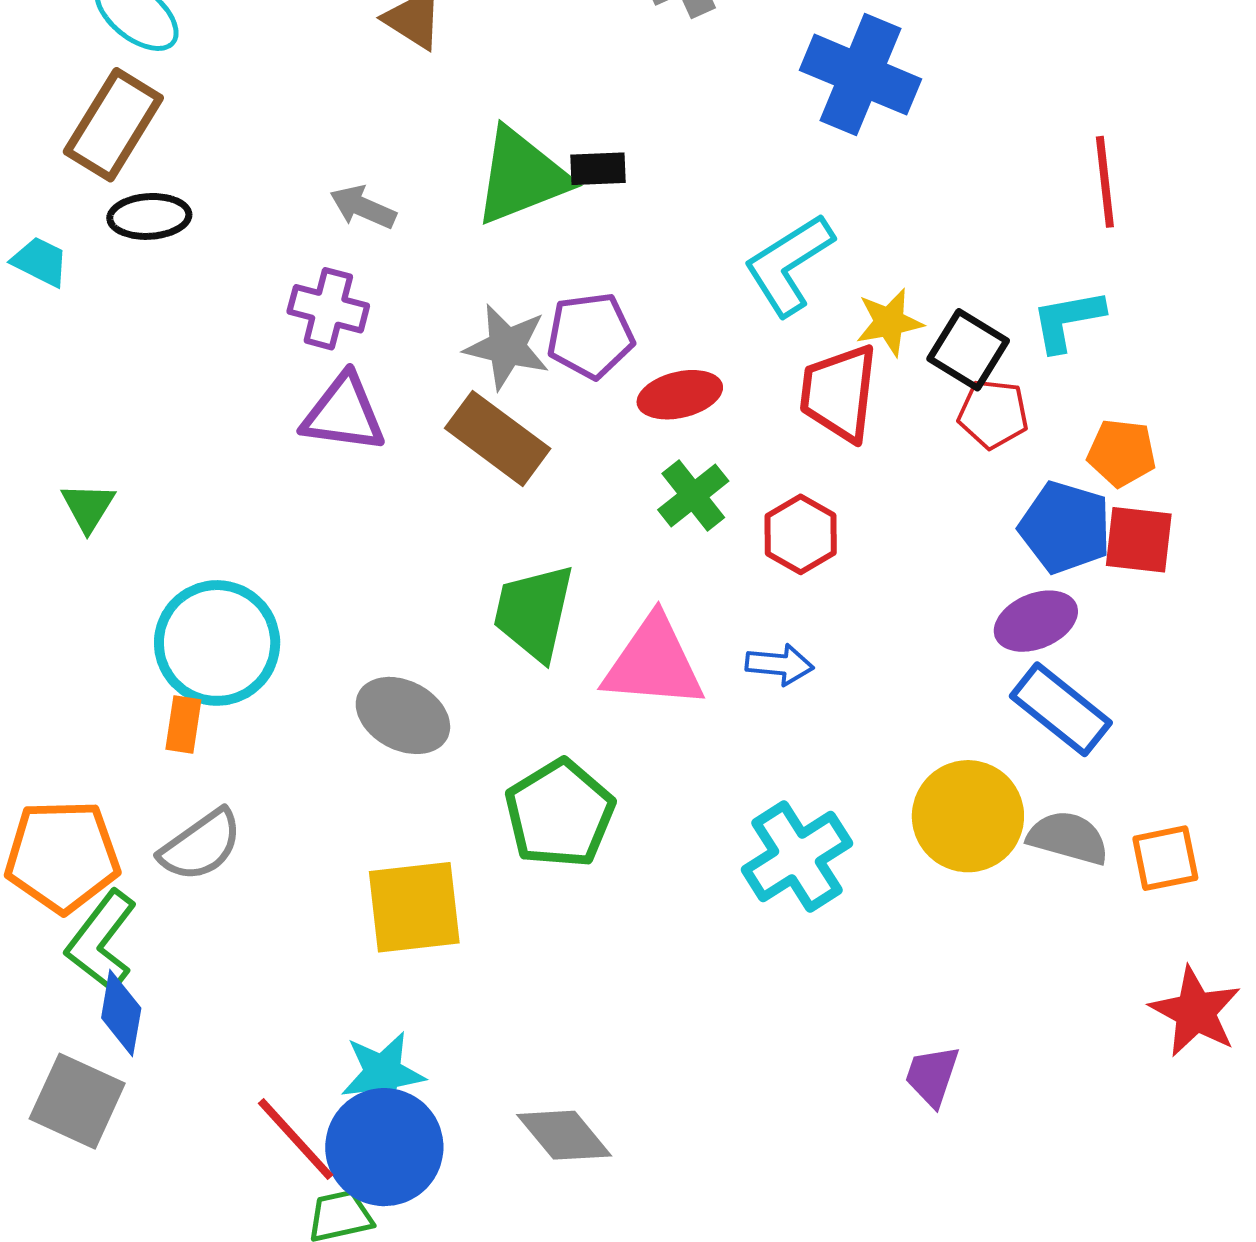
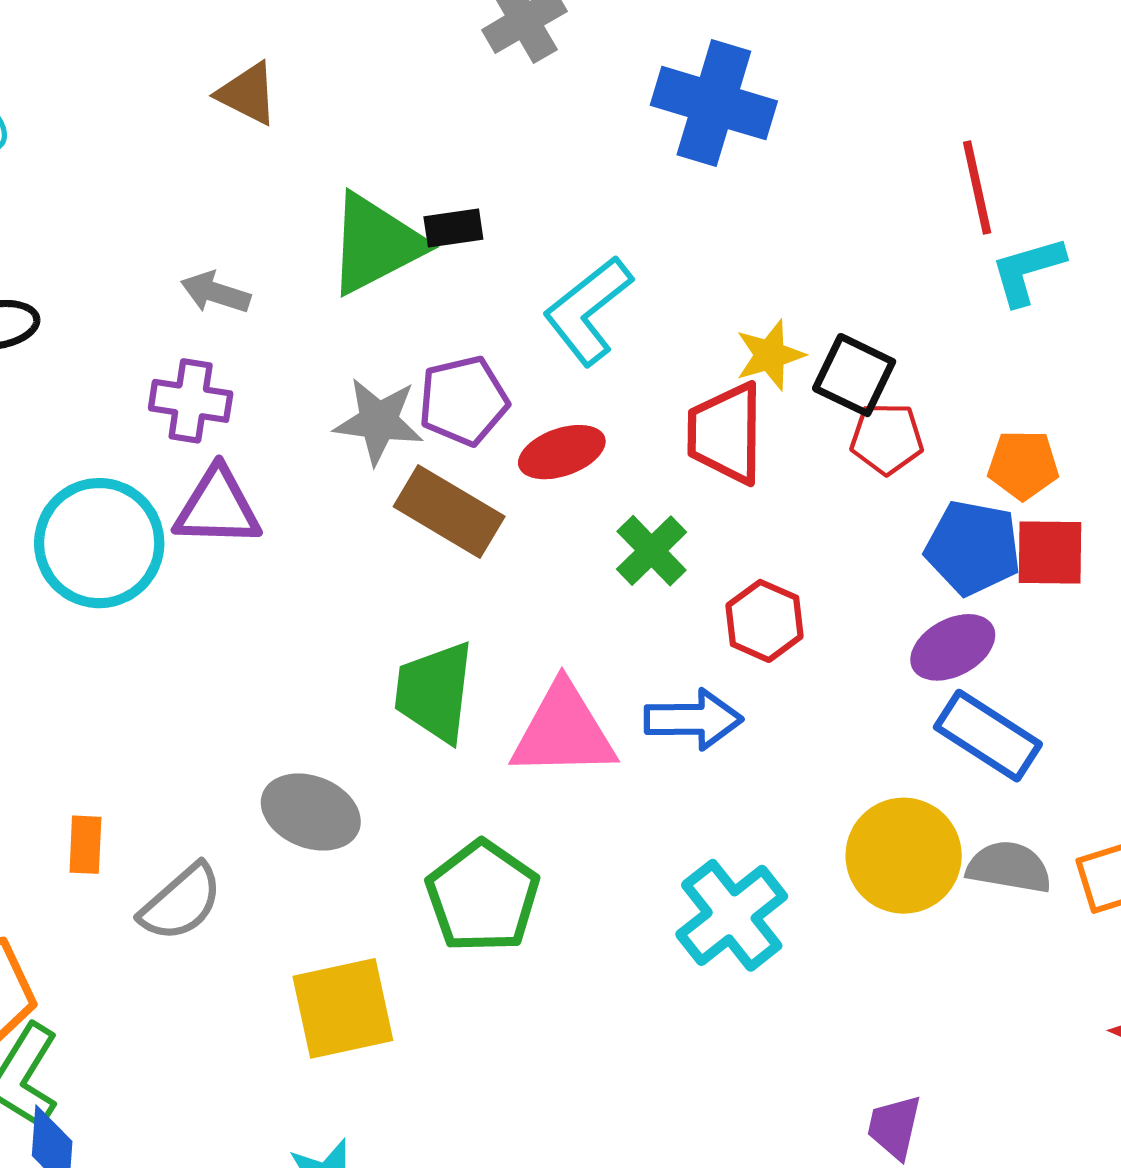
cyan L-shape: (789, 265) -> (588, 311), moved
cyan L-shape: (1068, 320) -> (1028, 271), moved
brown rectangle: (498, 438) -> (449, 511), moved
green cross: (693, 495) -> (652, 551), moved
red hexagon: (801, 534) -> (765, 621), moved
cyan circle: (217, 643) -> (99, 543), moved
blue arrow: (780, 665) -> (693, 719), size x1.4
gray semicircle: (201, 845) -> (181, 902), moved

